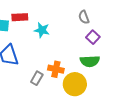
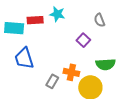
cyan star: (42, 30) -> (57, 14), moved
purple square: (93, 37) -> (83, 40), moved

